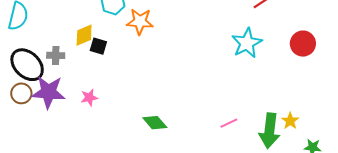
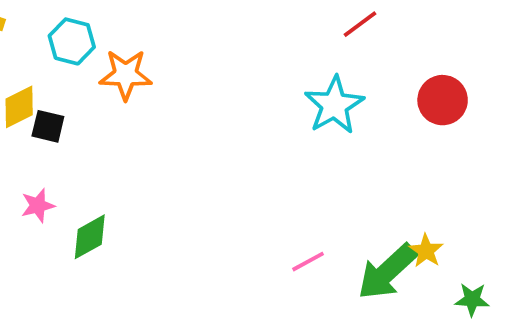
pink star: (89, 98) -> (38, 206), moved
green diamond: (155, 123) -> (90, 237), moved, turned -75
green arrow: (270, 131) -> (387, 272), turned 44

